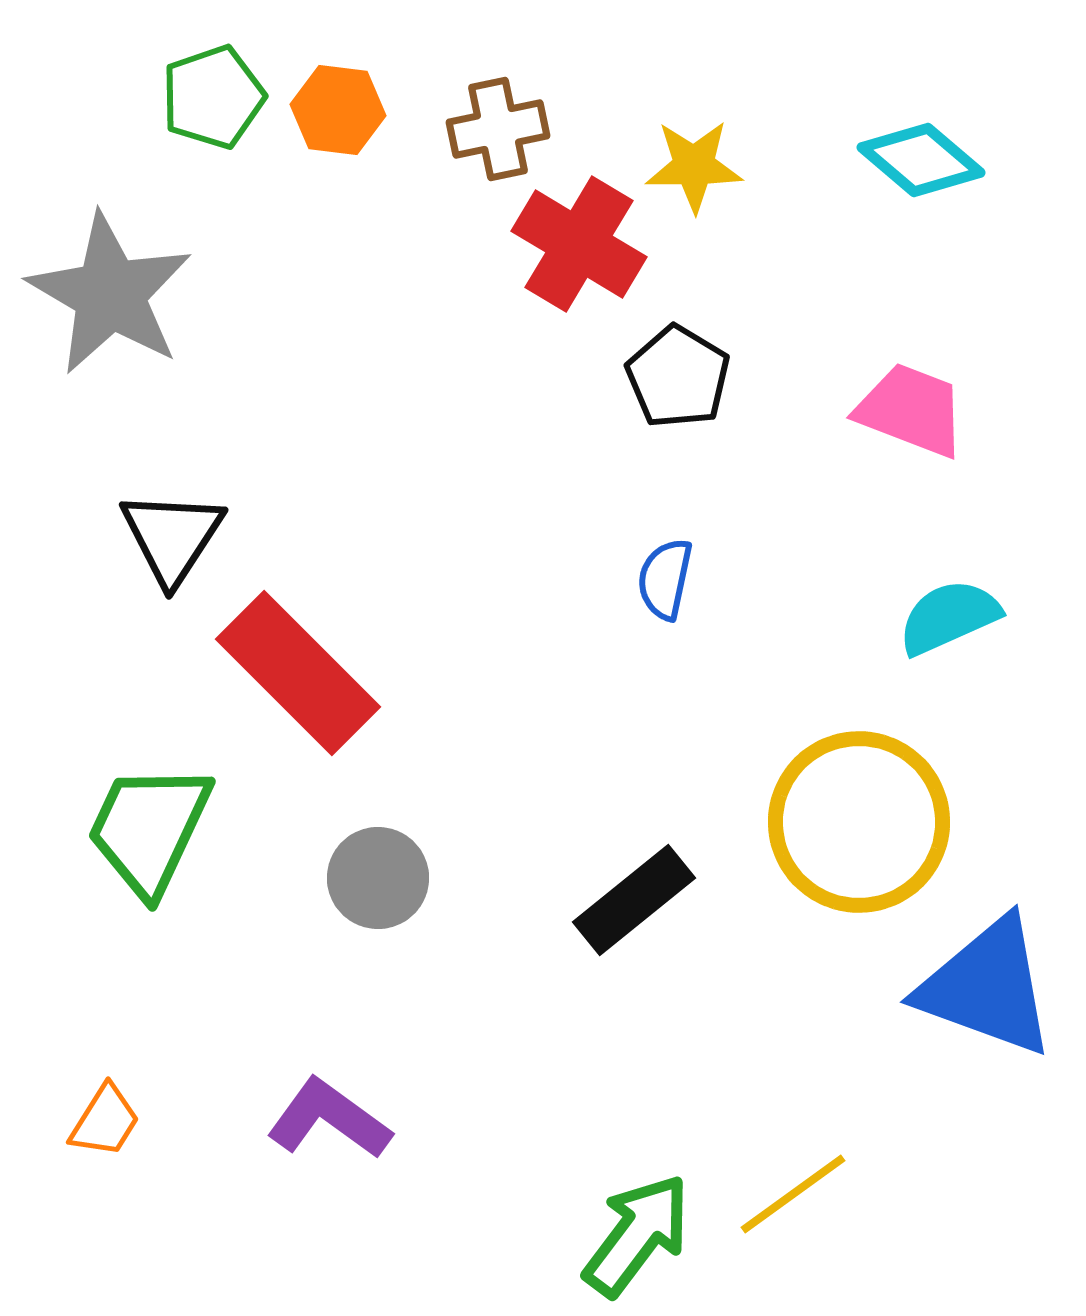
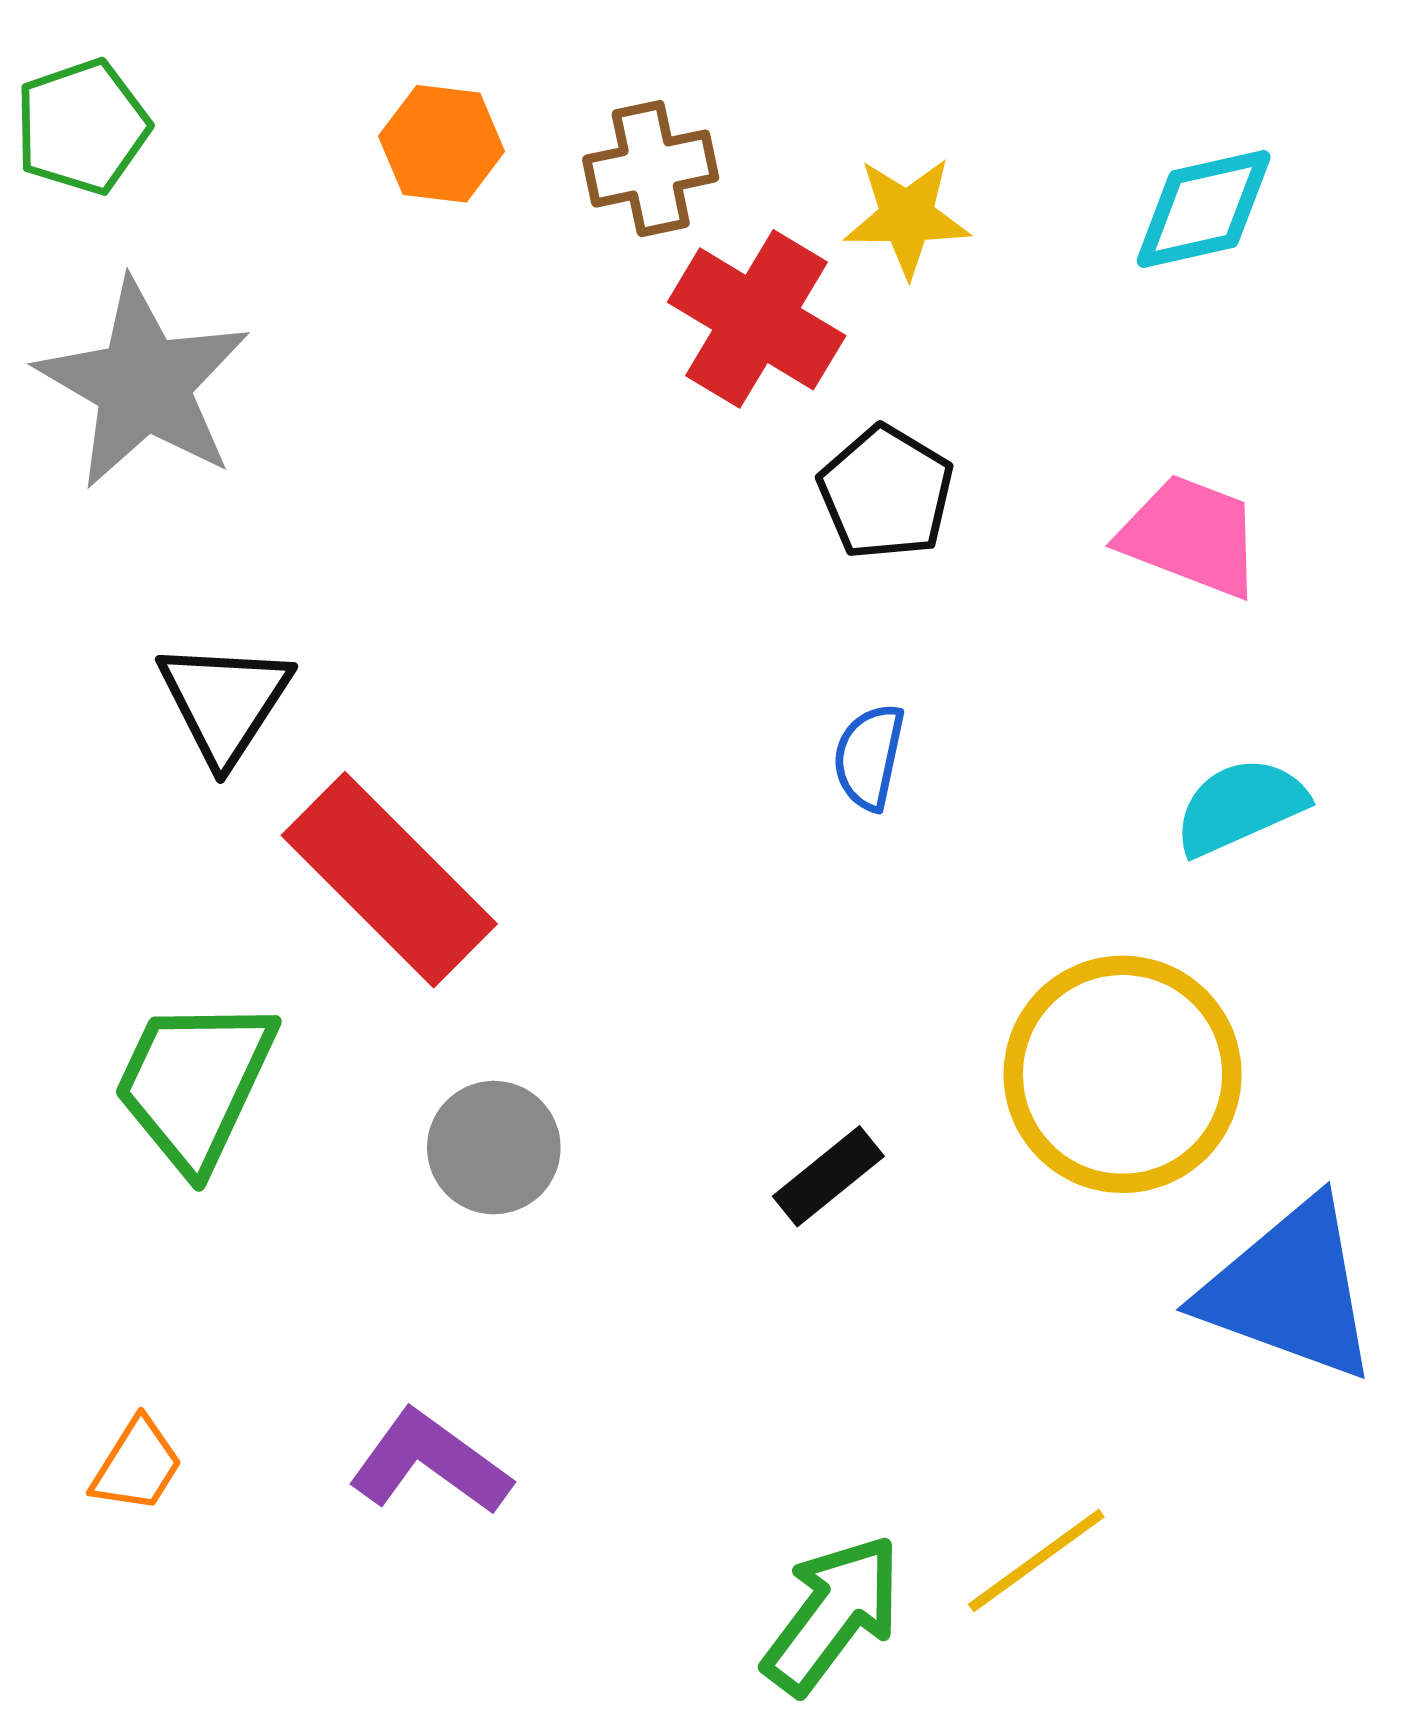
green pentagon: (213, 97) -> (82, 127), moved
cyan diamond: (921, 160) -> (1204, 209), turned -53
black rectangle: (634, 900) -> (828, 1176), size x0.7

